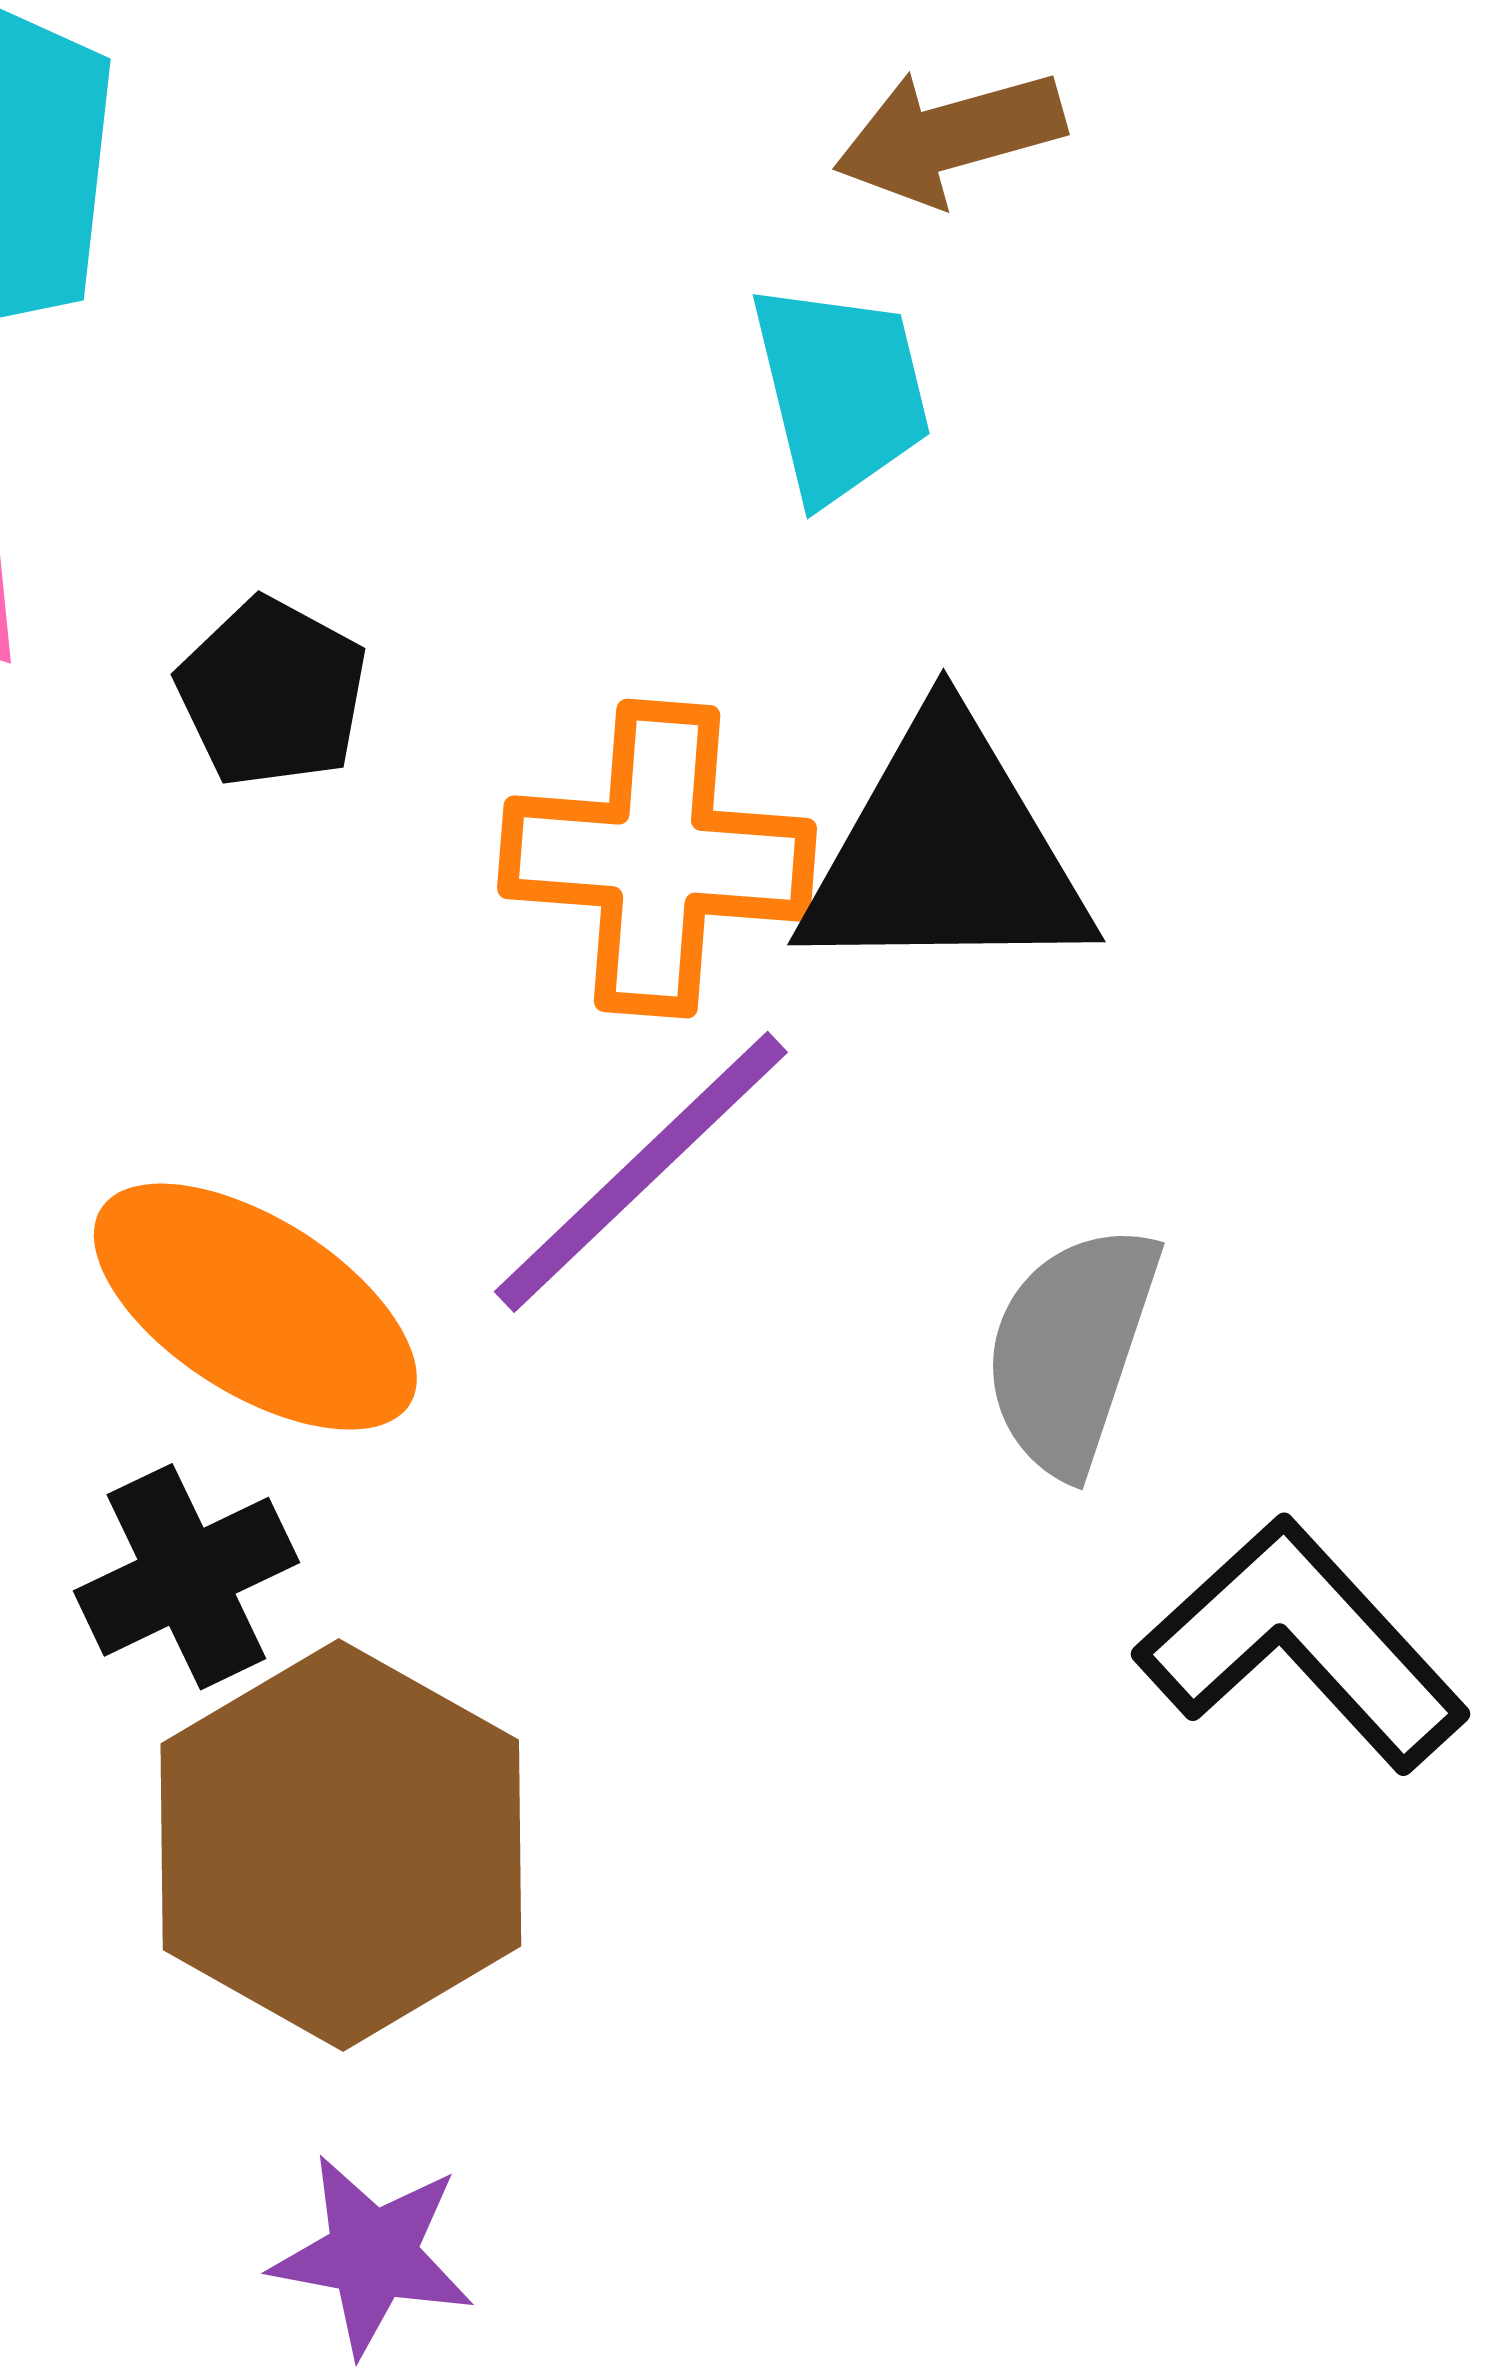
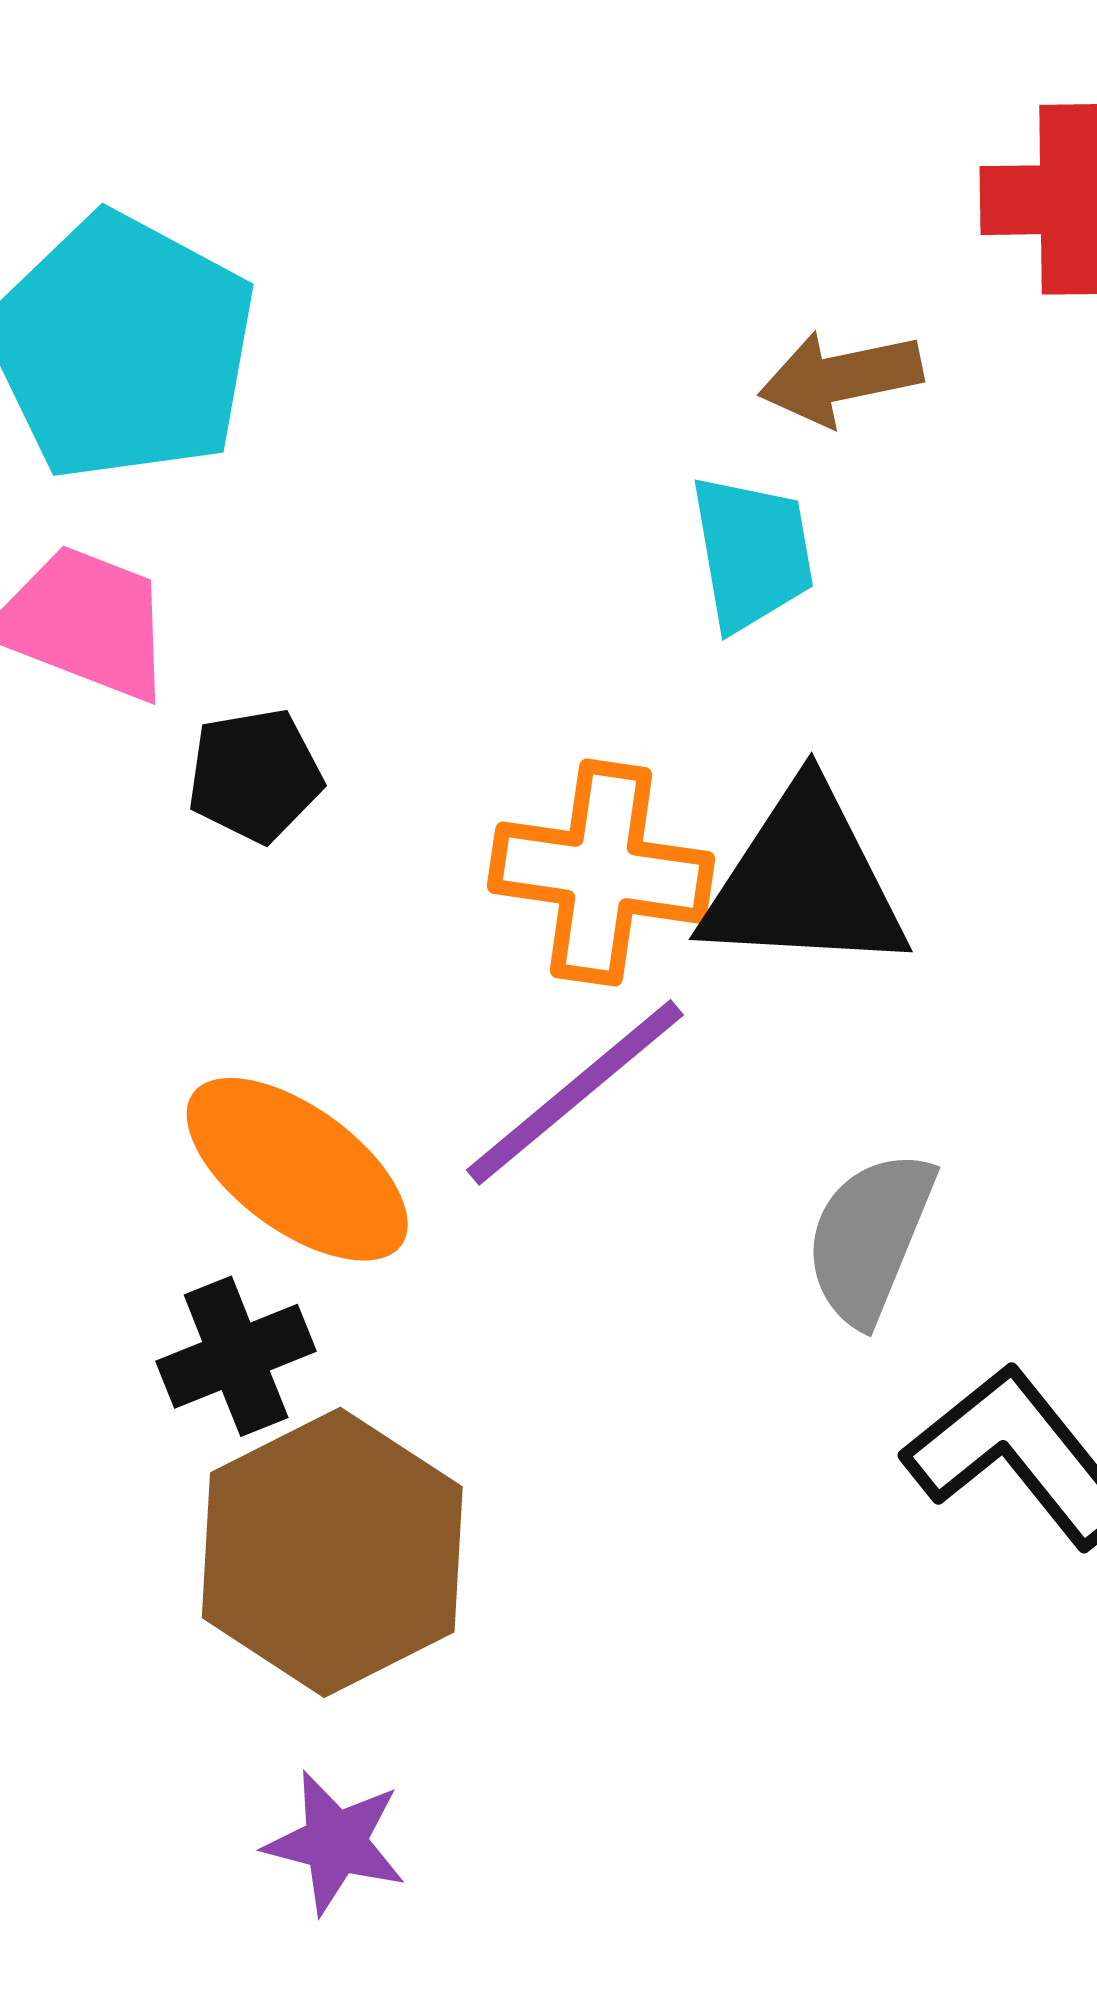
black pentagon: (272, 693) -> (255, 775), moved, turned 30

